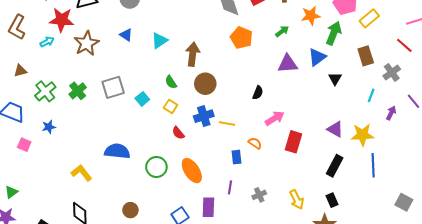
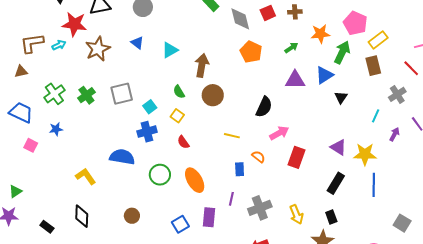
brown L-shape: (17, 27) -> (32, 43), moved, turned 50
brown rectangle: (366, 56) -> (373, 66), moved
brown triangle: (20, 71) -> (21, 71), moved
black semicircle: (258, 93) -> (264, 107), size x1.5
blue cross: (204, 116) -> (147, 132), moved
gray cross: (259, 195) -> (260, 208), size x1.6

